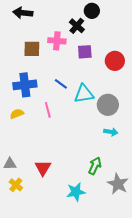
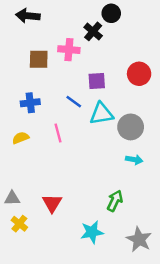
purple square: (85, 52) -> (97, 81), moved
blue cross: (25, 85) -> (30, 103), size x0.7
gray star: (118, 184) -> (139, 239), moved

